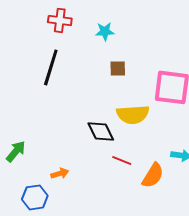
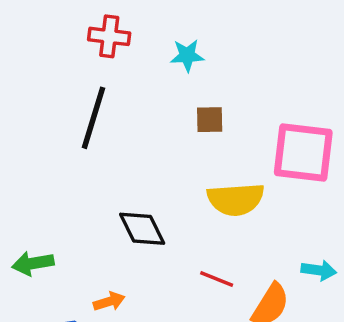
black diamond: (101, 131) -> (142, 229), moved
green arrow: (16, 151) -> (33, 263), turned -140

